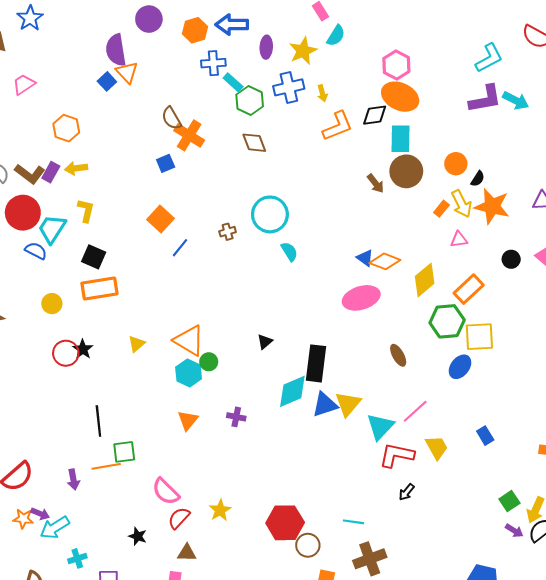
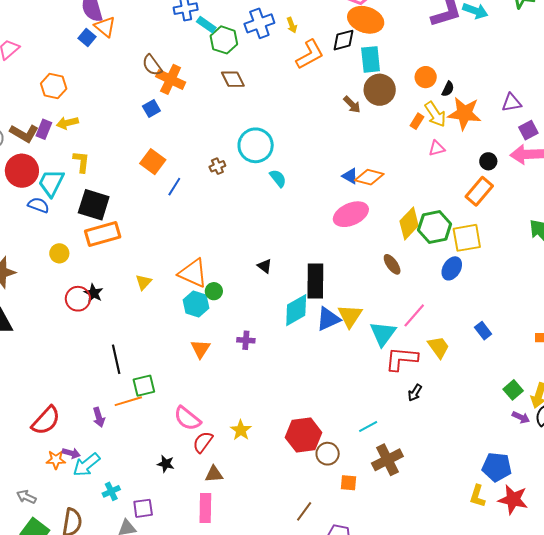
black square: (94, 257) -> (94, 205), size x1.4
yellow diamond: (425, 280) -> (409, 223), moved
orange rectangle: (469, 289) -> (479, 191), moved
black triangle: (265, 342) -> (265, 266), turned -35
cyan line: (353, 522) -> (368, 427), turned -30

